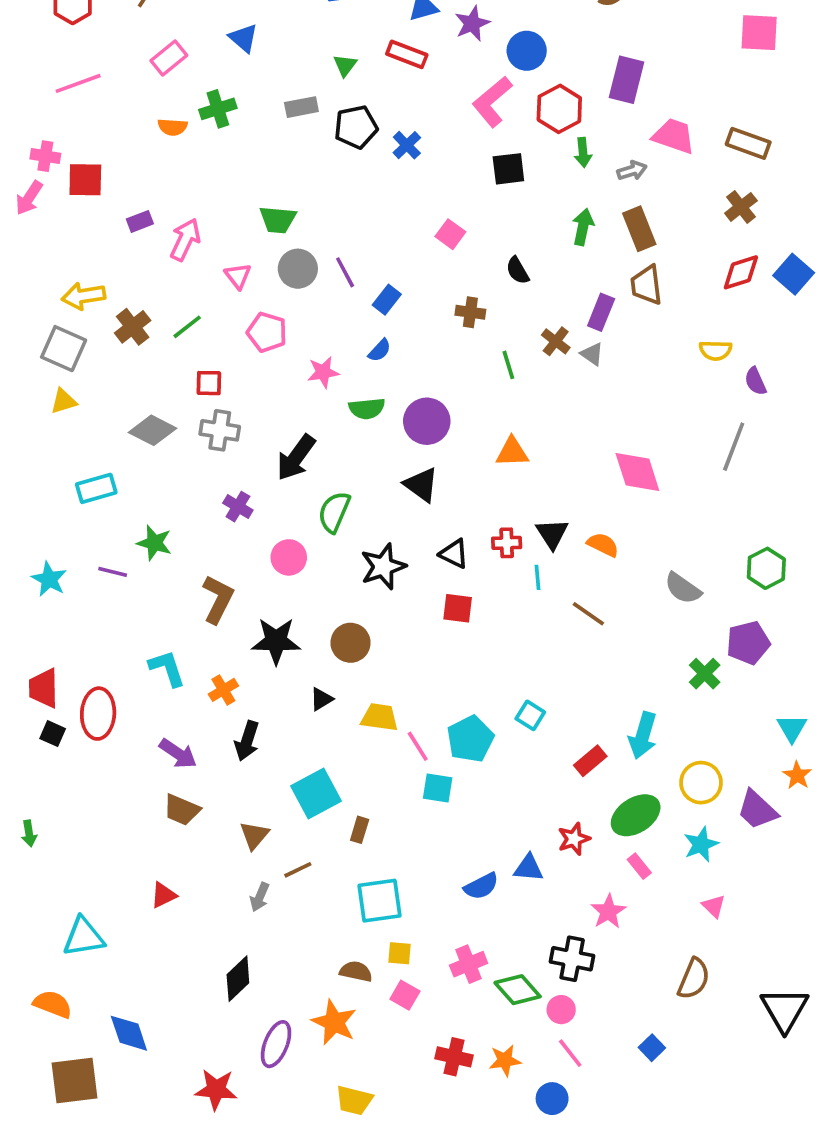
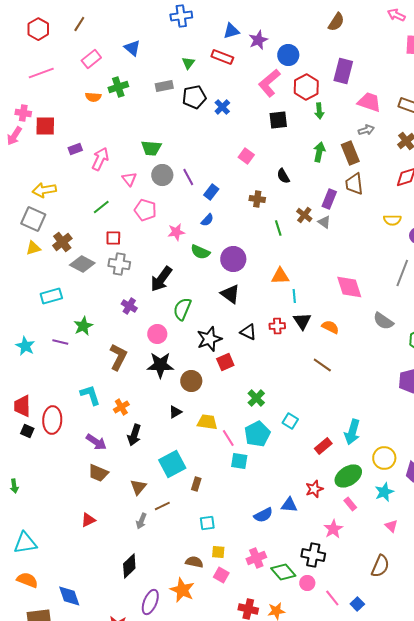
gray arrow: (632, 171) -> (366, 130), moved
brown cross: (133, 327) -> (62, 242), moved
green semicircle: (367, 408) -> (200, 252), turned 30
green star: (154, 543) -> (83, 326), turned 30
cyan line: (538, 577) -> (294, 296), moved
gray semicircle: (683, 588) -> (383, 321), moved
red square: (458, 608) -> (225, 362), moved, turned -30
black star: (276, 641) -> (160, 365), moved
green cross: (705, 674) -> (256, 398), moved
cyan square: (380, 901) -> (207, 523), size x0.6
cyan triangle: (84, 937) -> (25, 543), moved
pink line: (570, 1053) -> (332, 598), moved

